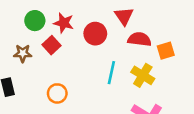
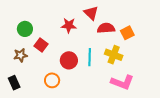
red star: (64, 23) -> (69, 25), moved
red circle: (95, 34) -> (69, 60), moved

